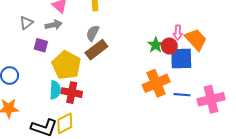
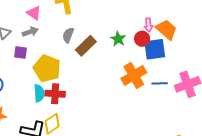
green star: (156, 45) -> (118, 39), moved
brown rectangle: (96, 50) -> (86, 46), moved

